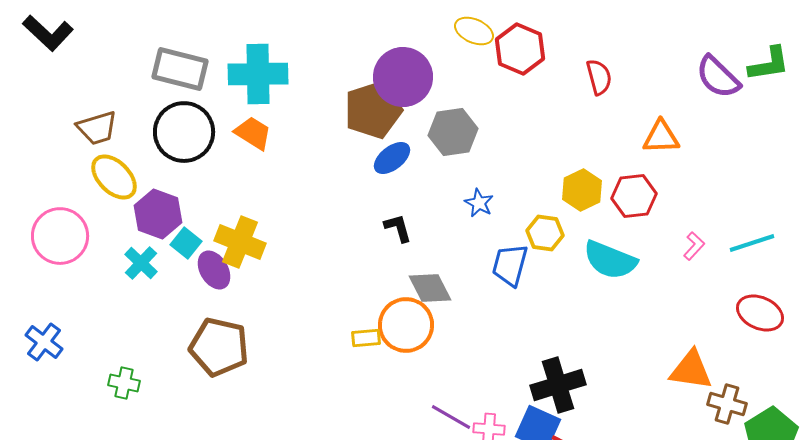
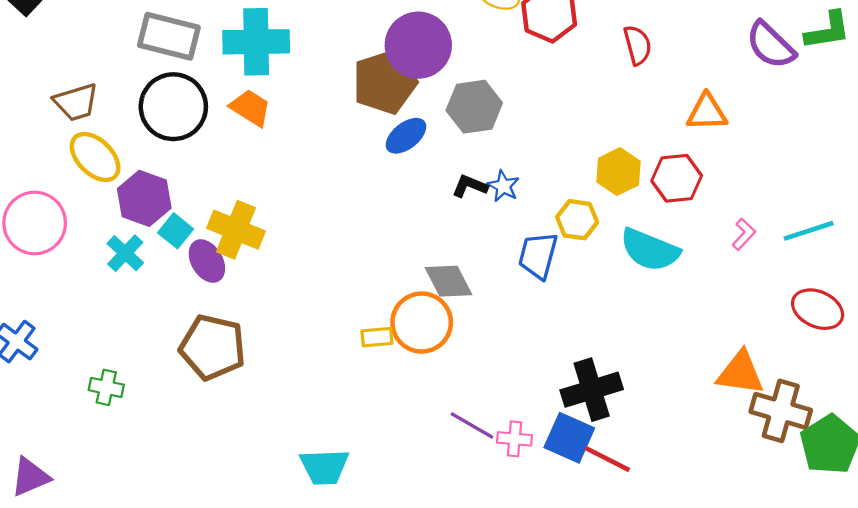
black L-shape: (398, 228) -> (470, 186), moved, turned -52
brown cross: (727, 404) -> (781, 411), size x1.4

